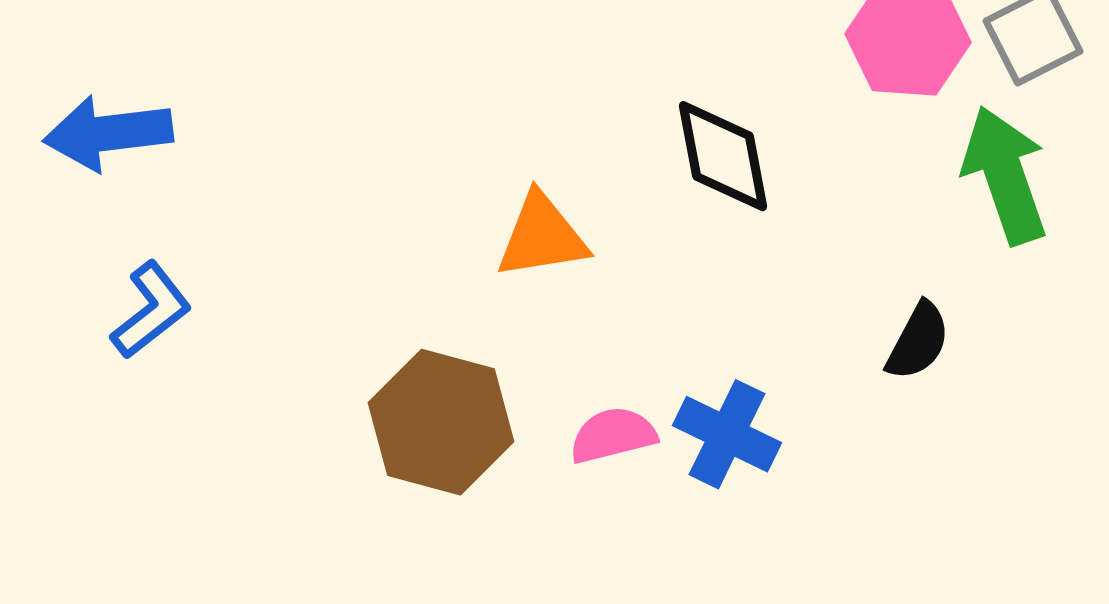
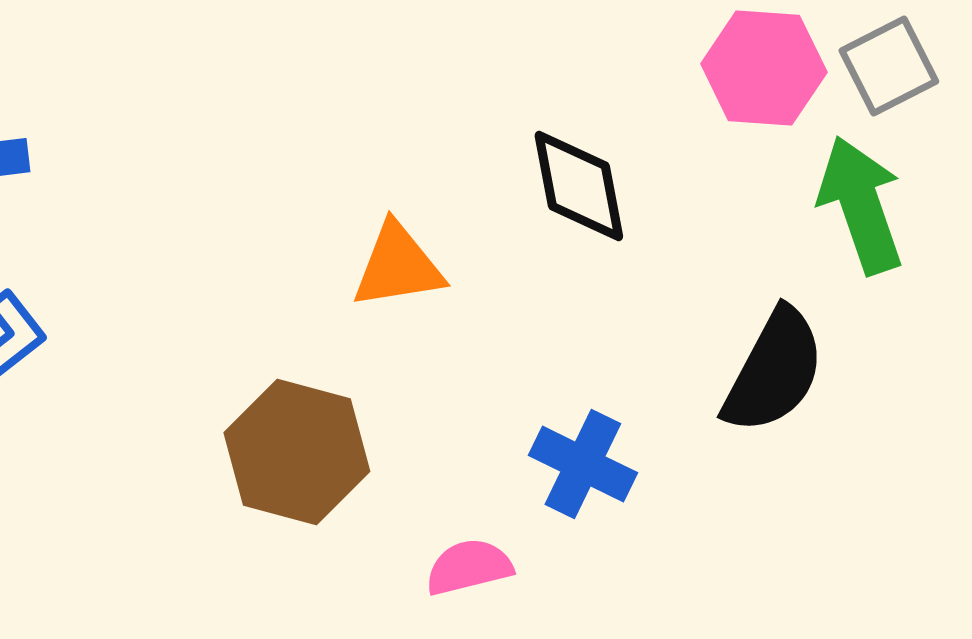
black semicircle: (918, 341) -> (774, 371), size x1.6
pink semicircle: (613, 435) -> (469, 567), moved

